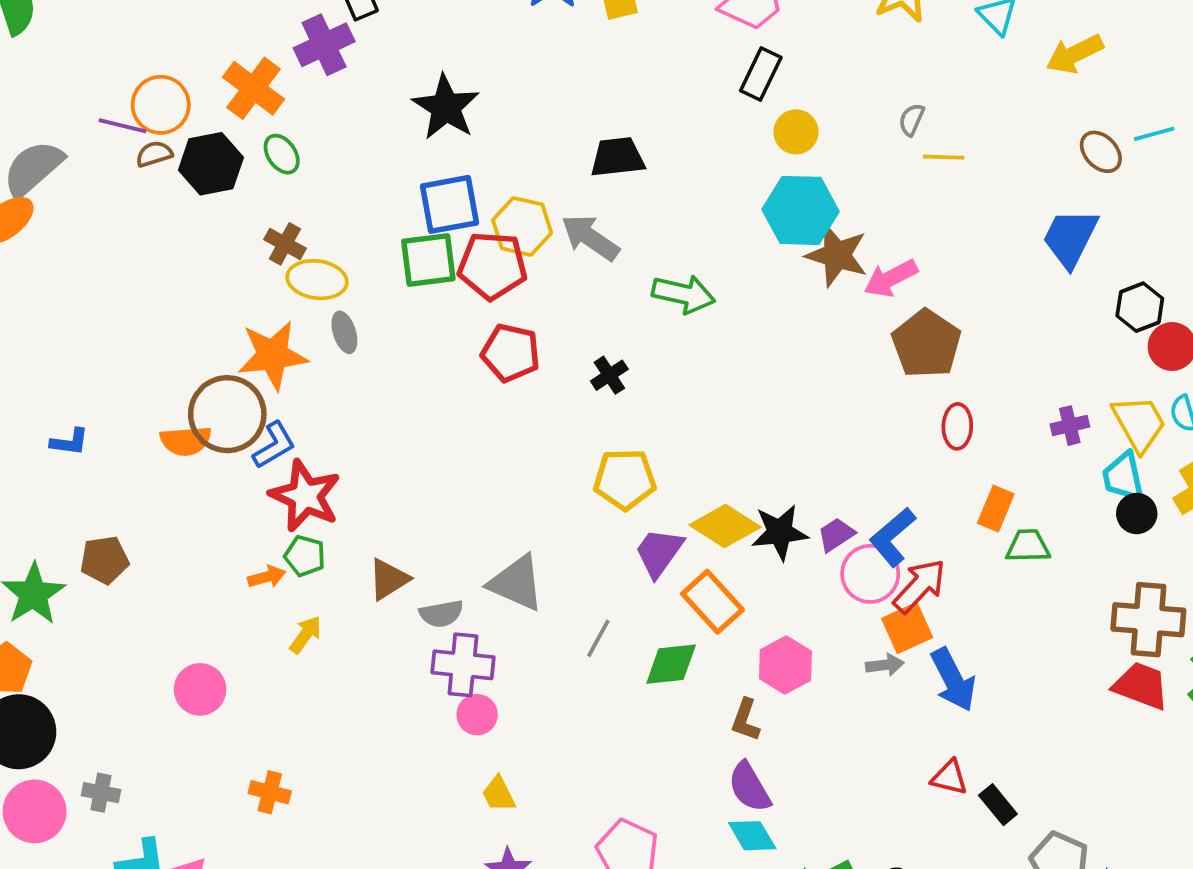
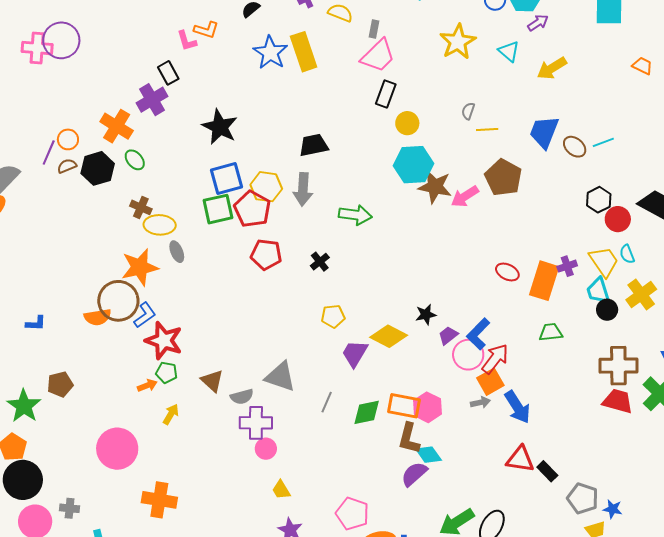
orange circle: (161, 105) -> (68, 139), size x0.7
purple line: (123, 126) -> (49, 152), turned -75
cyan line: (1154, 134) -> (603, 142), moved
brown ellipse: (1101, 152) -> (575, 147), moved
gray arrow: (590, 238) -> (303, 189), turned -116
blue trapezoid: (1070, 238) -> (544, 132), moved
red pentagon: (492, 266) -> (252, 209), turned 30
brown pentagon: (926, 344) -> (503, 178), moved
red ellipse: (957, 426) -> (507, 272), turned -60
yellow pentagon: (625, 479) -> (333, 316), size x0.7
orange rectangle: (996, 509) -> (544, 281), moved, size x1.6
black star: (780, 532) -> (426, 315), moved, size x0.7
brown triangle: (389, 579) -> (212, 381), turned -40
orange rectangle: (712, 602) -> (404, 406), moved, turned -32
pink circle: (200, 689) -> (117, 449), size x1.5
brown L-shape: (746, 720) -> (409, 438), size x1.4
red triangle: (949, 777) -> (520, 459), size x1.4
purple semicircle: (749, 787) -> (414, 474), turned 84
orange cross: (270, 792) -> (159, 500), size x1.6
cyan diamond: (752, 836) -> (429, 455), moved

